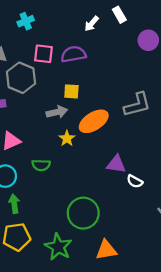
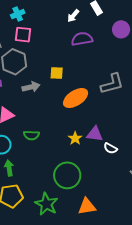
pink square: (44, 54) -> (23, 35), moved
purple semicircle: (73, 54) -> (82, 39), moved
gray arrow: (57, 112) -> (31, 87), moved
yellow star: (67, 138) -> (75, 138), moved

